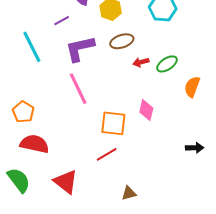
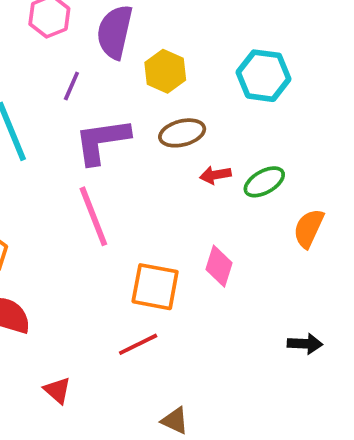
purple line: (62, 21) -> (71, 86), turned -42
red triangle: (66, 182) -> (57, 390), size x0.6
brown triangle: (129, 193) -> (175, 421), turned 35

